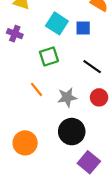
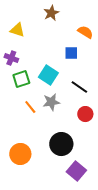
cyan square: (57, 23) -> (48, 75), moved
green square: (49, 56) -> (21, 79), moved
gray star: (67, 97) -> (51, 102), moved

